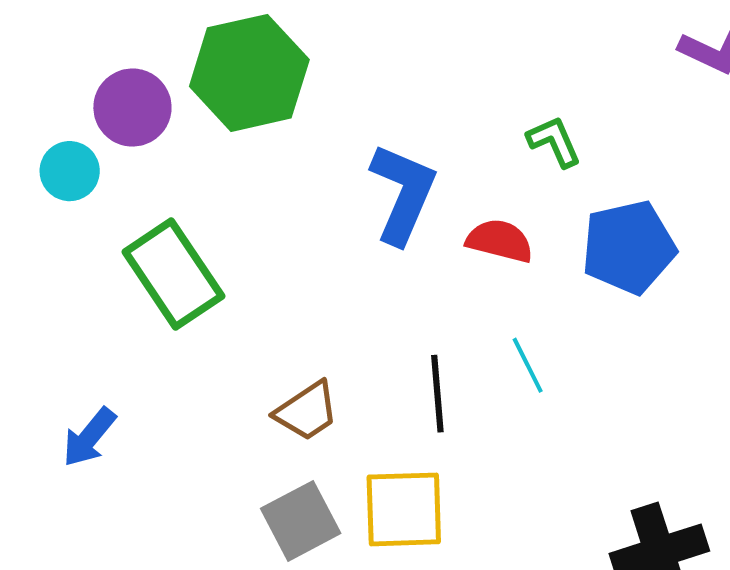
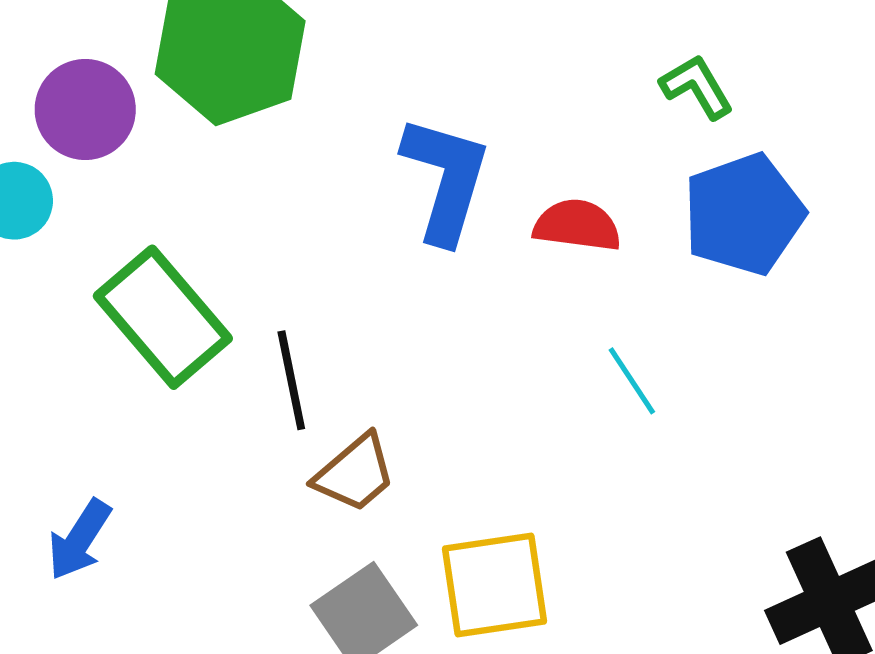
green L-shape: (554, 141) -> (697, 87), moved
black line: (437, 394) -> (291, 380), moved

